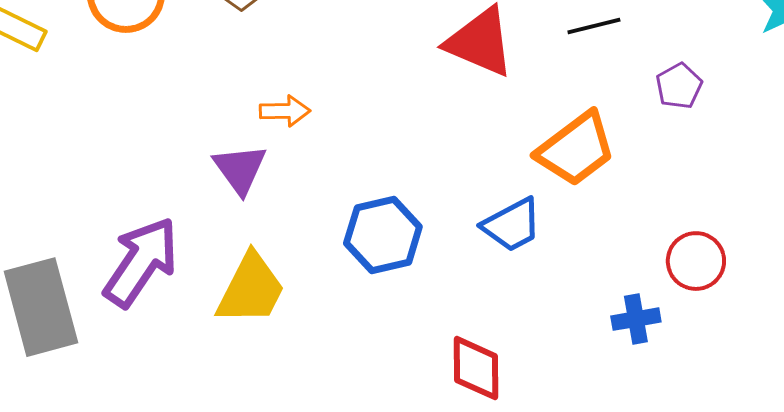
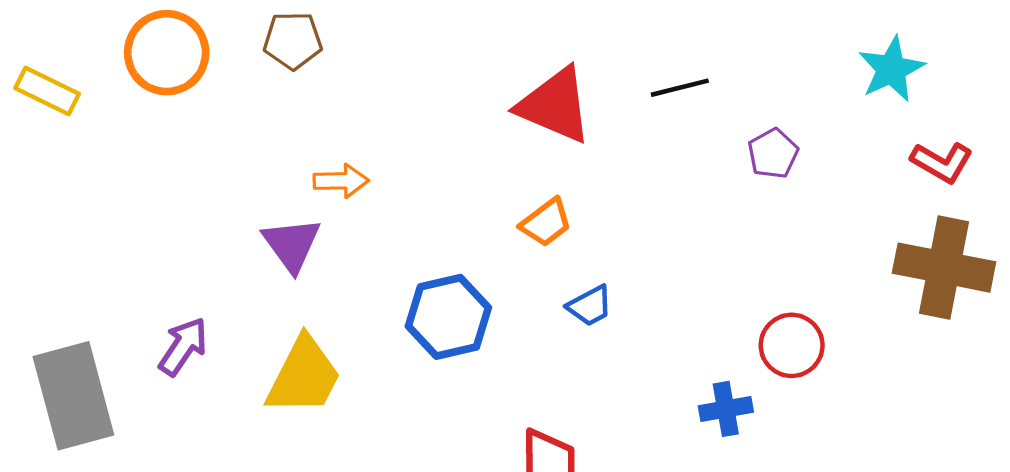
orange trapezoid: (576, 149) -> (546, 223), moved, size x0.6
blue trapezoid: (512, 225) -> (590, 306), size x0.7
purple arrow: (141, 262) -> (183, 346), size x0.6

